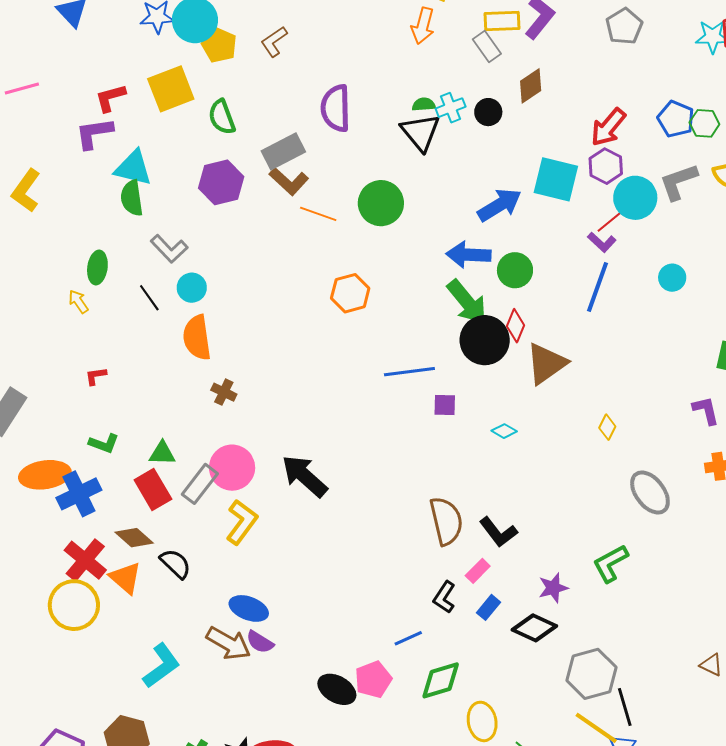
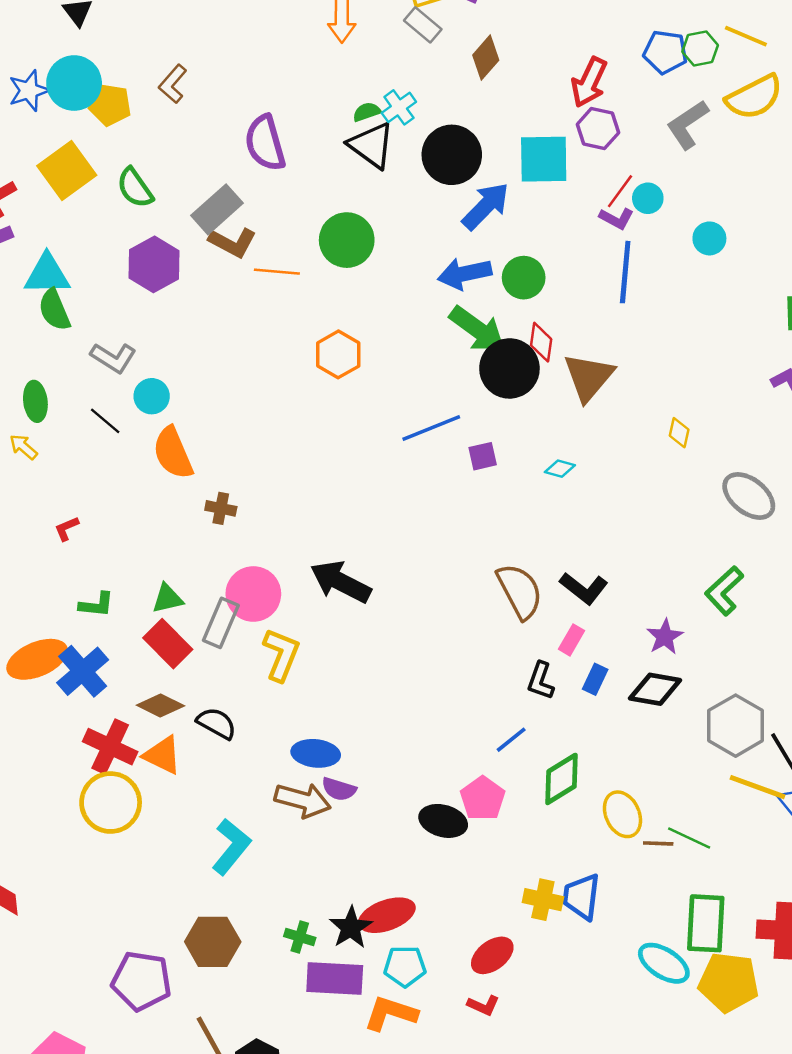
black circle: (488, 112) -> (452, 155), moved, size x1.8
cyan circle: (635, 198) -> (648, 198), moved, size x0.6

